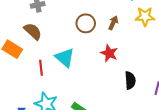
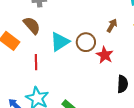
brown circle: (86, 23) -> (86, 42), moved
cyan triangle: (65, 58) -> (60, 42), moved, turned 40

